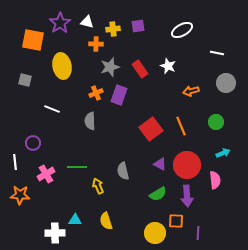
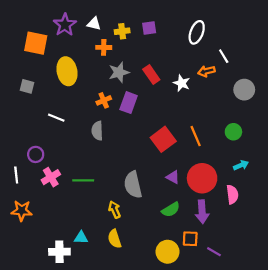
white ellipse: (182, 30) -> (197, 32), turned -40
white line: (217, 53) -> (224, 56), moved, turned 48
white star: (168, 66) -> (182, 83), moved
orange arrow: (191, 91) -> (206, 71), moved
gray semicircle: (123, 171) -> (133, 185), size x1.4
pink cross: (46, 174) -> (51, 177), moved
yellow arrow: (98, 186) -> (115, 210), moved
purple line: (198, 233) -> (214, 252), turned -64

